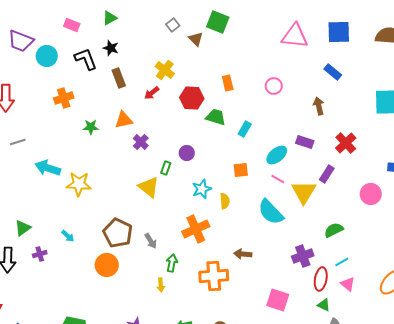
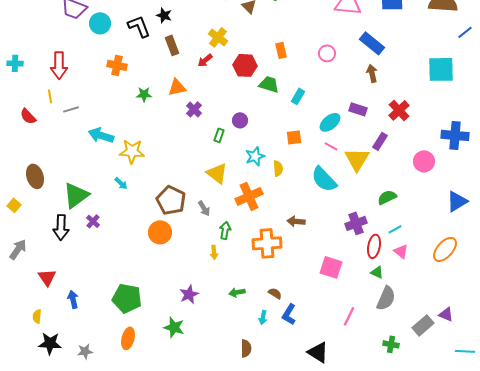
blue rectangle: (333, 72) -> (372, 43), moved, size x1.4
orange cross: (64, 98) -> (117, 65), turned 30
yellow triangle: (149, 187) -> (217, 173), moved
green triangle: (23, 228) -> (76, 195), size x1.6
cyan arrow: (68, 236) -> (121, 183), moved
purple cross: (40, 254) -> (93, 221), turned -32

